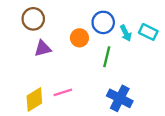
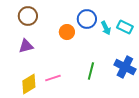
purple triangle: (43, 49) -> (26, 46), moved
green line: (107, 57) -> (91, 71), moved
blue cross: (120, 98) -> (125, 67), moved

